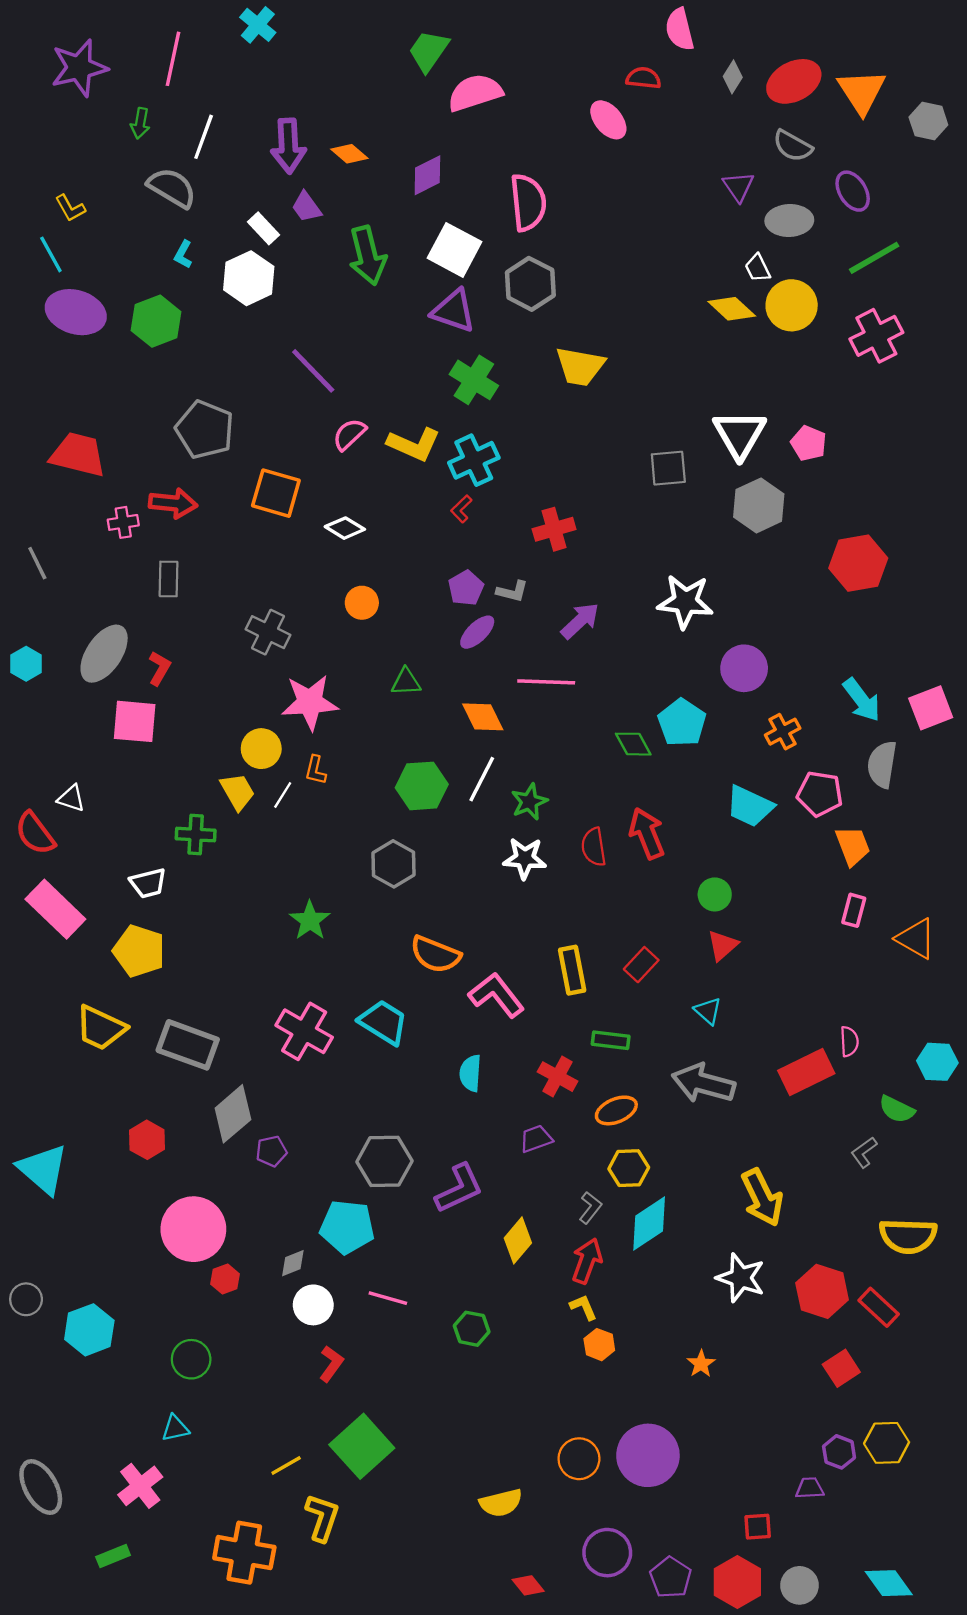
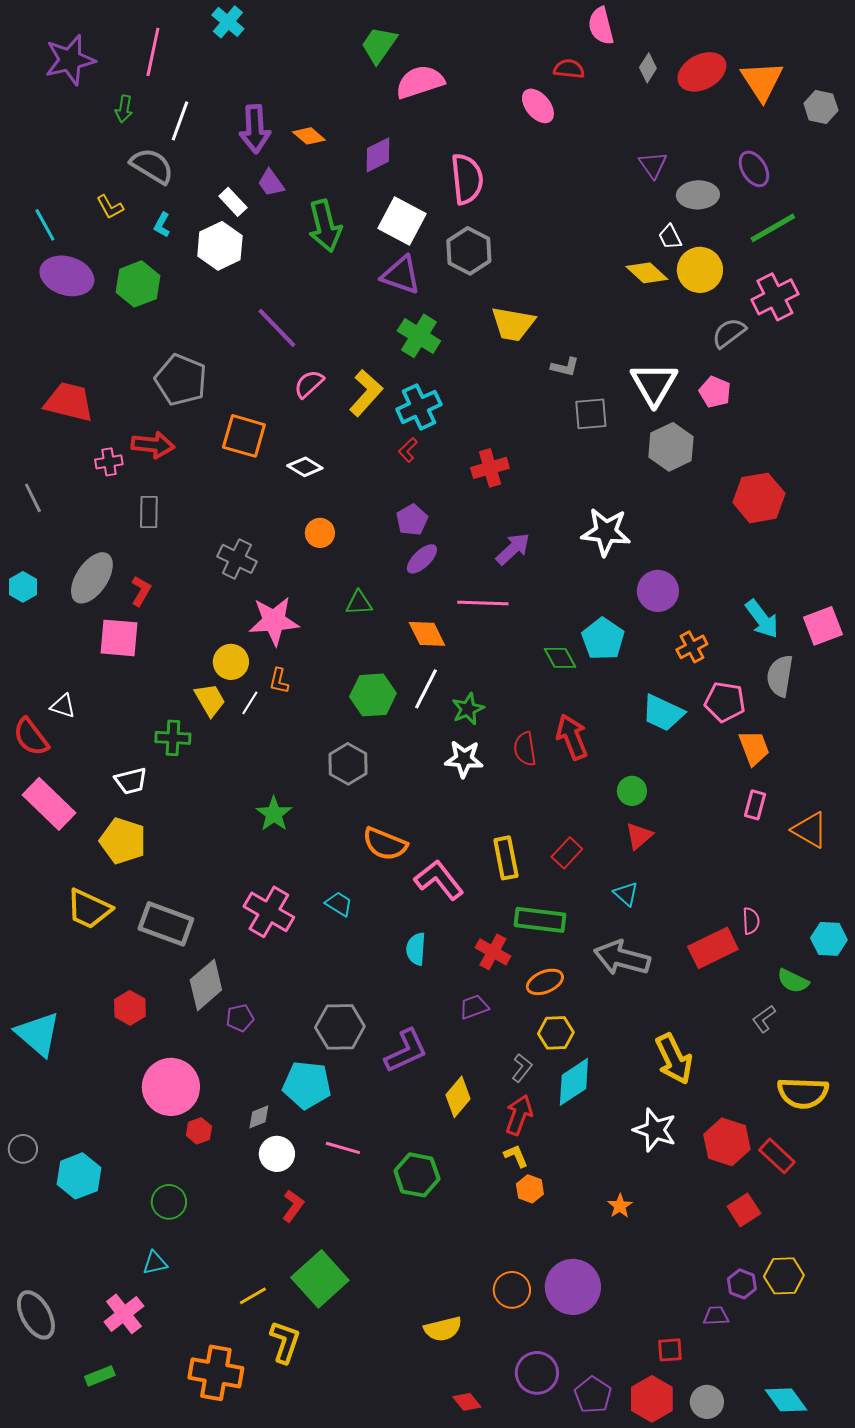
gray semicircle: (793, 146) -> (729, 333), moved, turned 114
yellow L-shape: (70, 208) -> (110, 207), moved
yellow L-shape: (414, 444) -> (366, 393), turned -72
gray L-shape: (512, 591) -> (565, 367), moved
cyan trapezoid: (383, 1022) -> (339, 904), size x0.6
green rectangle: (611, 1040) -> (540, 920), size x1.5
green hexagon: (472, 1329) -> (417, 1175), size x1.4

